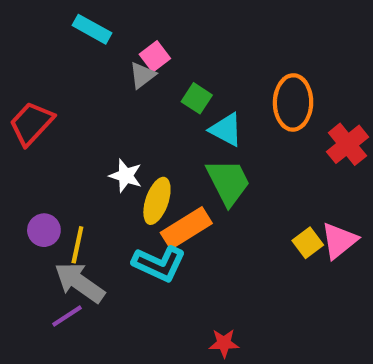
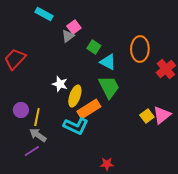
gray arrow: (80, 282) -> (38, 135), size x0.7

